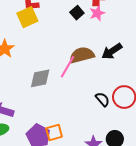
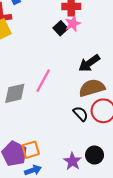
black square: (77, 13) -> (61, 28), moved
brown semicircle: (82, 55) -> (92, 88), moved

